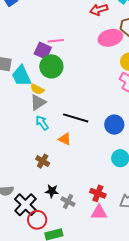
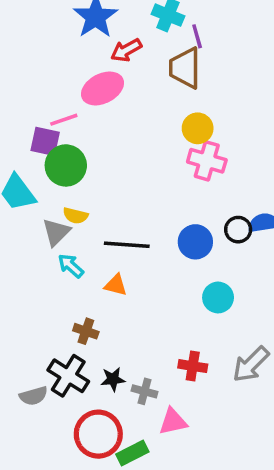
pink ellipse: (110, 38) -> (102, 88), moved
yellow semicircle: (37, 89) -> (75, 216), moved
black cross: (26, 205) -> (68, 376), moved
pink triangle: (99, 212) -> (173, 422), moved
red circle: (37, 220) -> (98, 434), size x1.4

